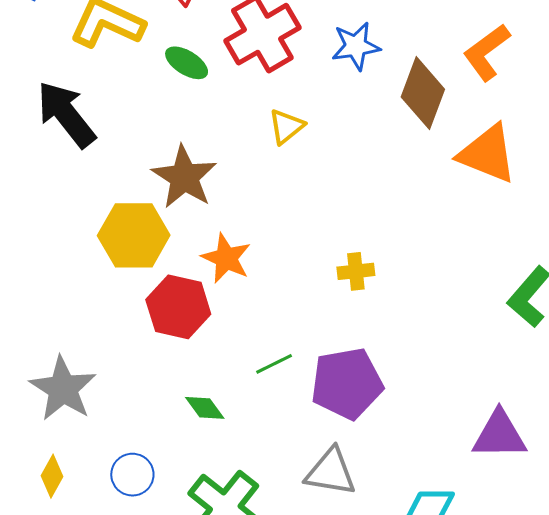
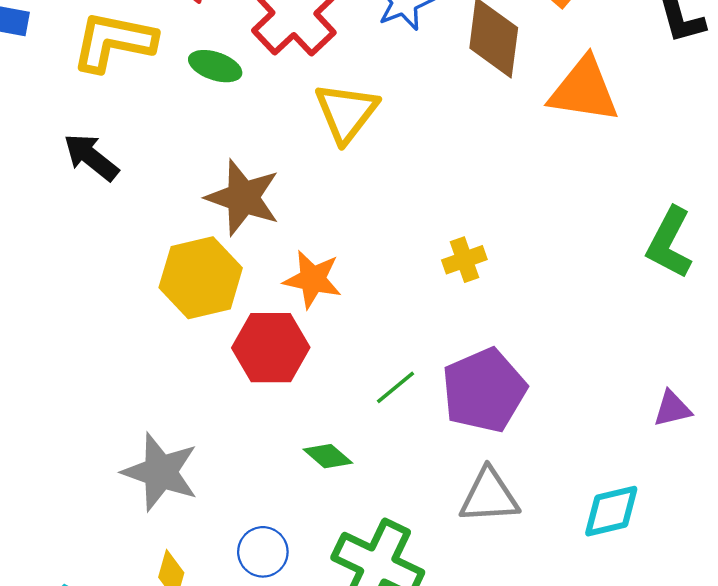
black arrow: (66, 114) -> (91, 157), size x0.7
yellow triangle: (286, 127) -> (346, 112), size x1.5
purple triangle: (499, 435) -> (672, 409), size x0.6

